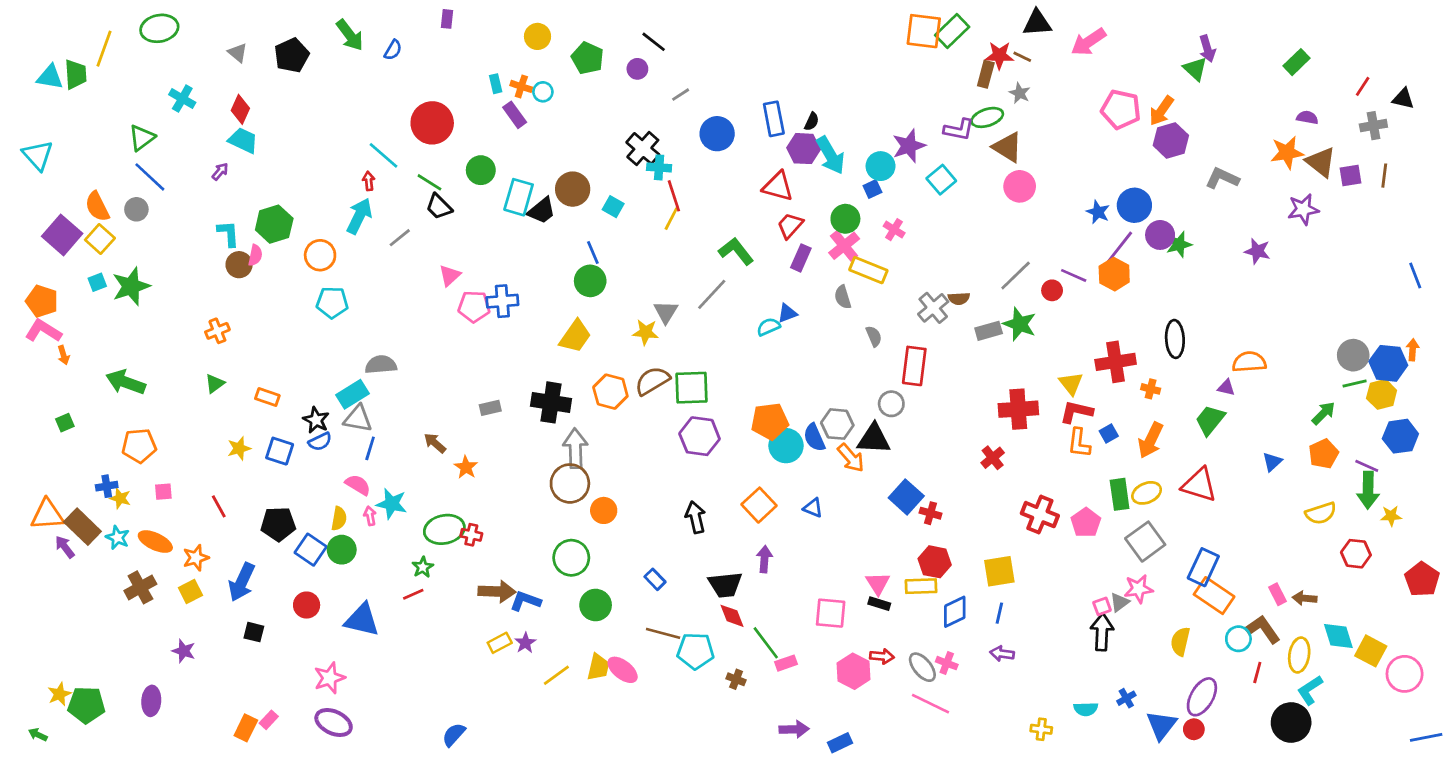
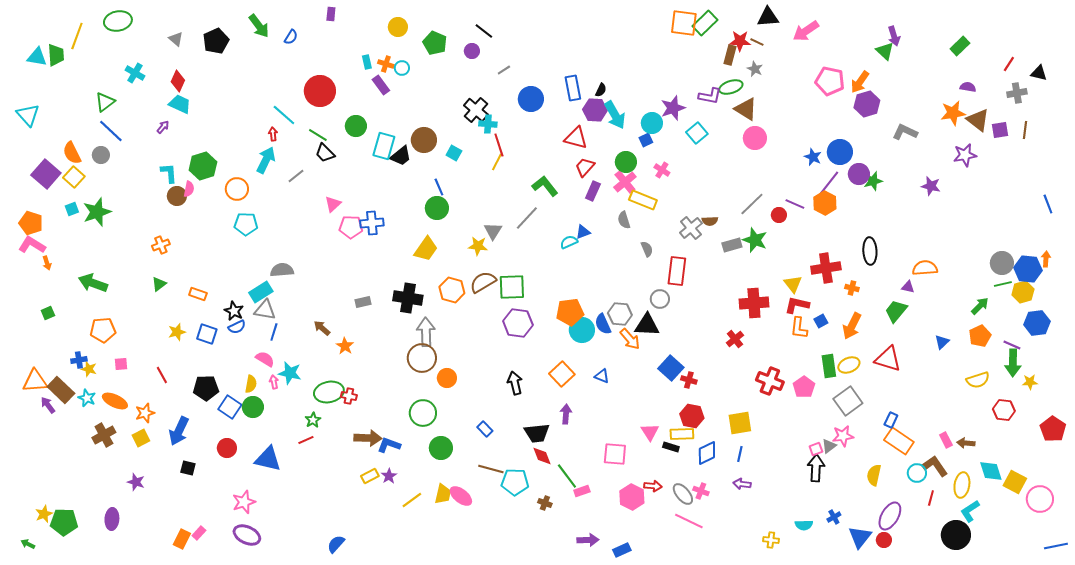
blue rectangle: (1203, 567) -> (891, 420), size x0.6
black rectangle: (879, 604) -> (671, 447), moved

